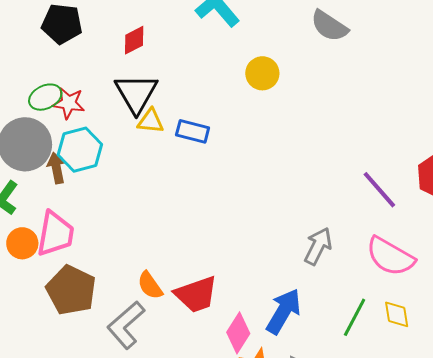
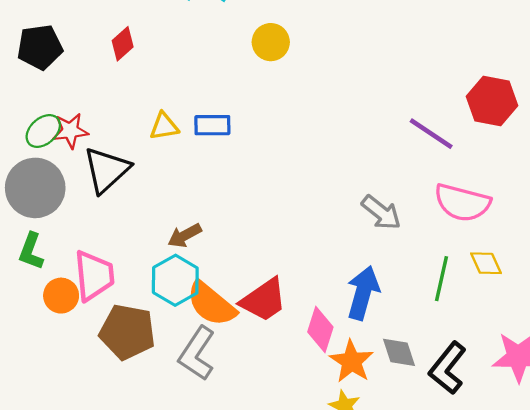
black triangle: (136, 93) -> (106, 170), moved, turned 33
cyan hexagon: (80, 150) -> (175, 280), moved
brown arrow: (56, 168) -> (185, 236), moved, turned -92
gray arrow: (318, 246) -> (381, 213), turned 117
orange semicircle: (150, 285) -> (211, 304), size x1.6

